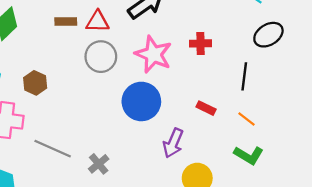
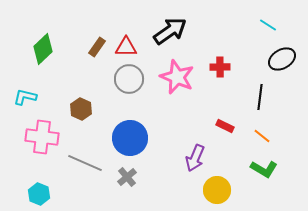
brown rectangle: (66, 22) -> (97, 47), turned -54
brown hexagon: (35, 83) -> (81, 109), moved
blue circle: (141, 101) -> (130, 138), moved

